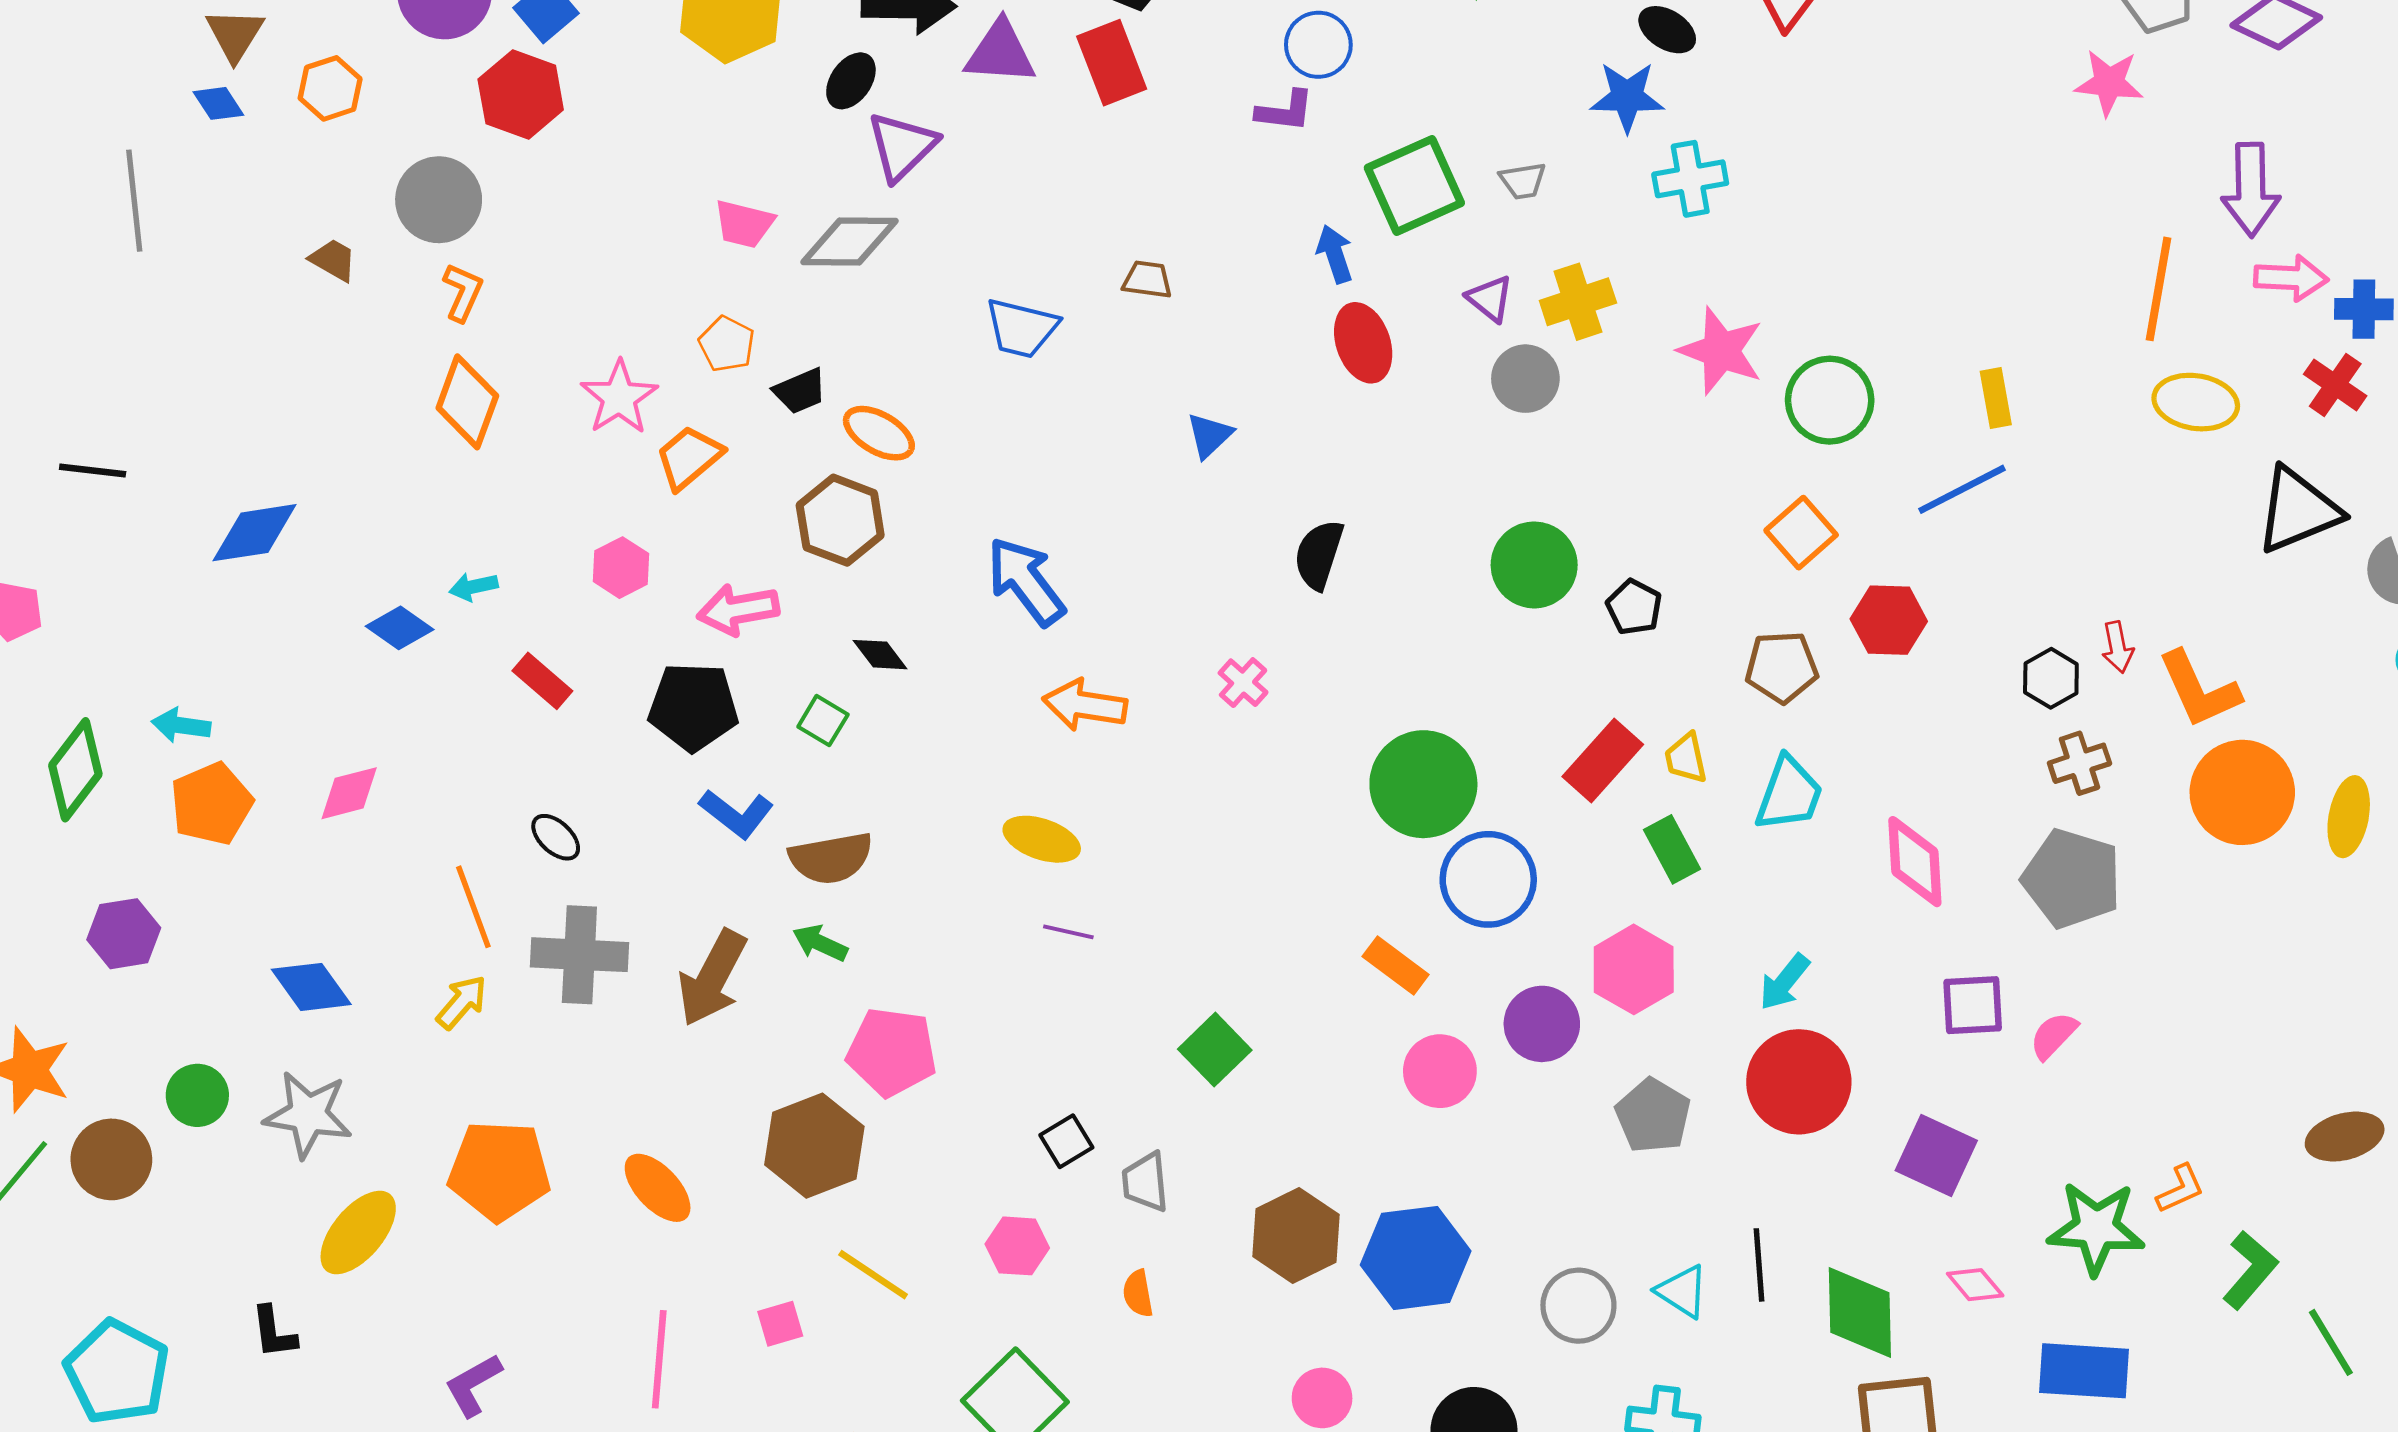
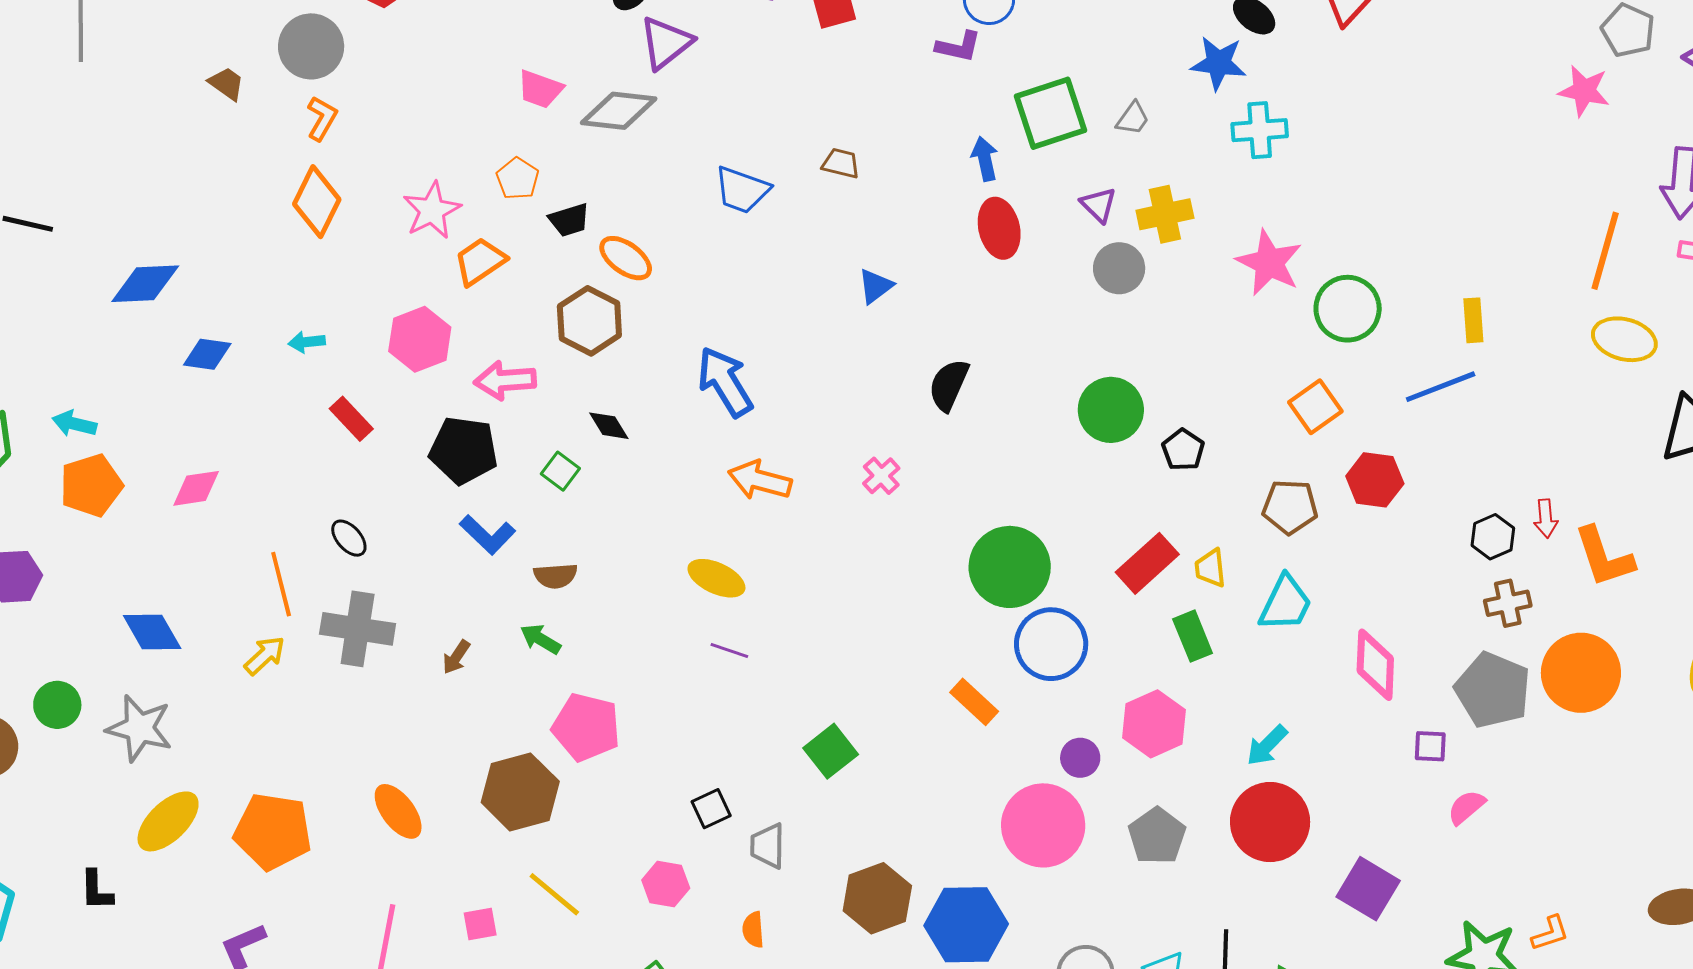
gray trapezoid: (1523, 181) -> (1133, 118), turned -51
pink hexagon: (621, 568) -> (420, 339), size x1.4
blue diamond: (400, 628) -> (207, 354), moved, turned -33
orange circle: (2242, 792) -> (1581, 673), moved
brown semicircle: (831, 858) -> (556, 576), size x0.7
brown arrow: (712, 978) -> (456, 657), size x0.5
purple square: (1973, 1005) -> (1430, 746), moved, size x0.7
purple circle: (1542, 1024) -> (1080, 758), size x0.7
pink circle: (1440, 1071) -> (1043, 825), moved, size x1.5
orange pentagon: (499, 1171) -> (273, 831), moved

